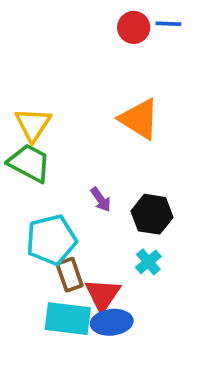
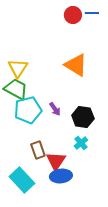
cyan pentagon: (51, 240) -> (28, 110), moved
cyan rectangle: (68, 319) -> (22, 180), moved, turned 40

